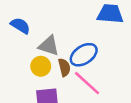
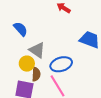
brown semicircle: (64, 67) -> (36, 74), moved

